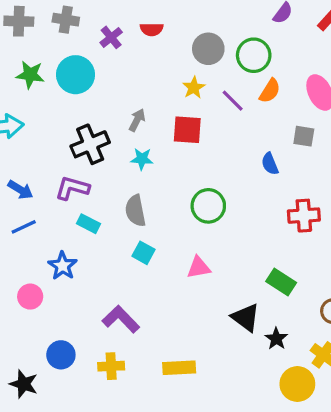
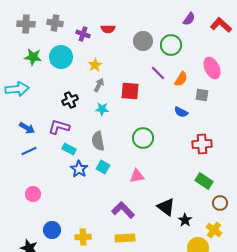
purple cross: (111, 37) -> (83, 34), turned -32
yellow star: (194, 88) -> (95, 65), moved
orange semicircle: (270, 91) -> (181, 79), moved
black cross: (90, 144) -> (70, 100), size x0.7
blue semicircle: (270, 164) -> (181, 112), turned -40
blue star: (63, 266) -> (79, 169), moved
green rectangle: (281, 282) -> (204, 181), moved
purple L-shape: (121, 319) -> (123, 210), moved

